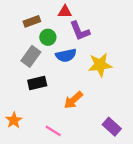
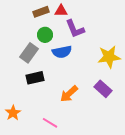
brown rectangle: (32, 21) -> (41, 12), moved
yellow star: (100, 65) -> (109, 57), moved
purple rectangle: (112, 127) -> (103, 89), moved

